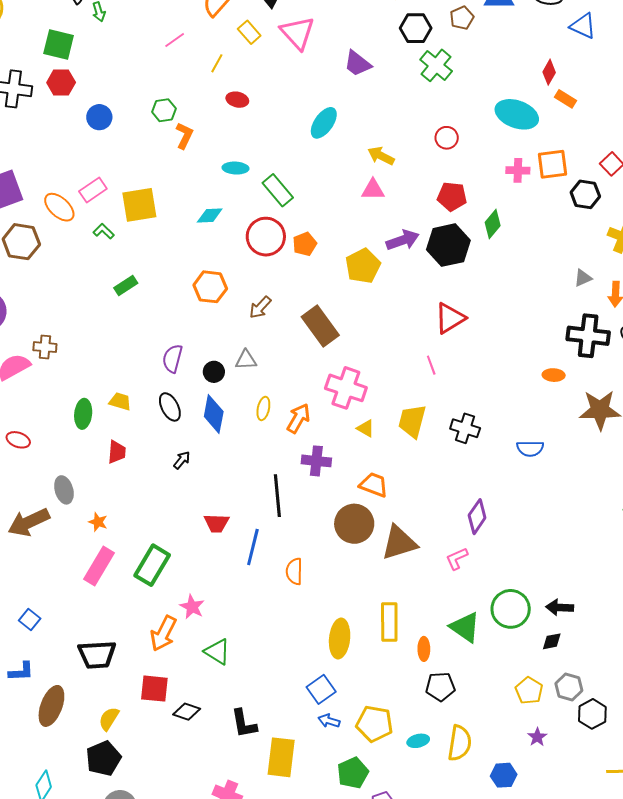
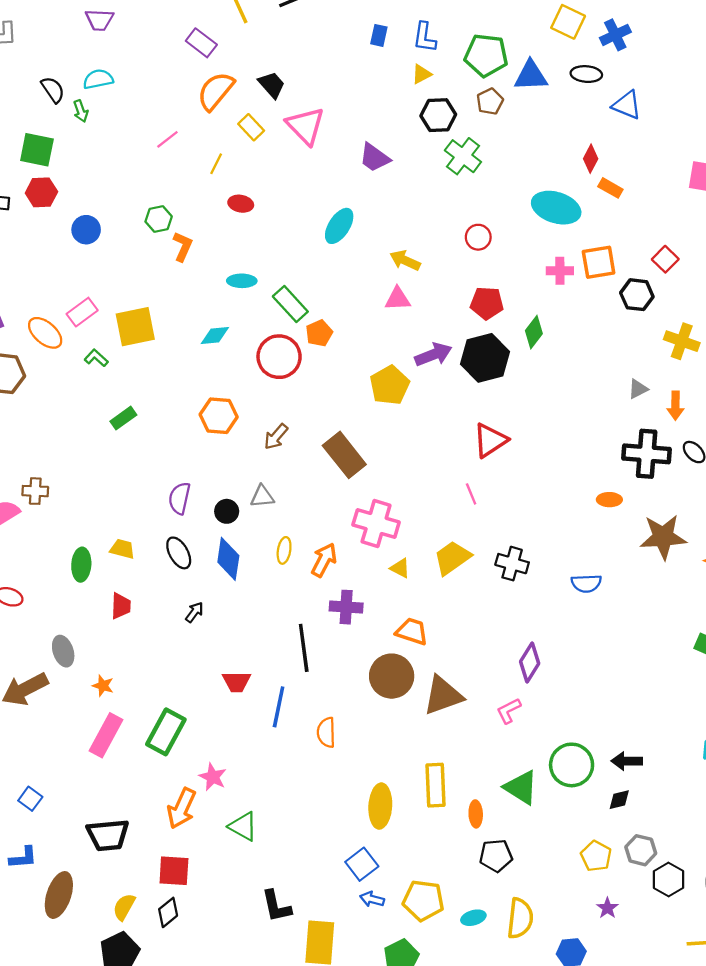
orange pentagon: (305, 244) -> (319, 333), moved
yellow trapezoid: (412, 421) -> (452, 558), turned 42
black diamond: (187, 712) -> (168, 912), moved, turned -56

